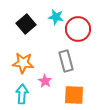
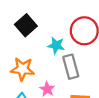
cyan star: (56, 17) -> (56, 45), moved

